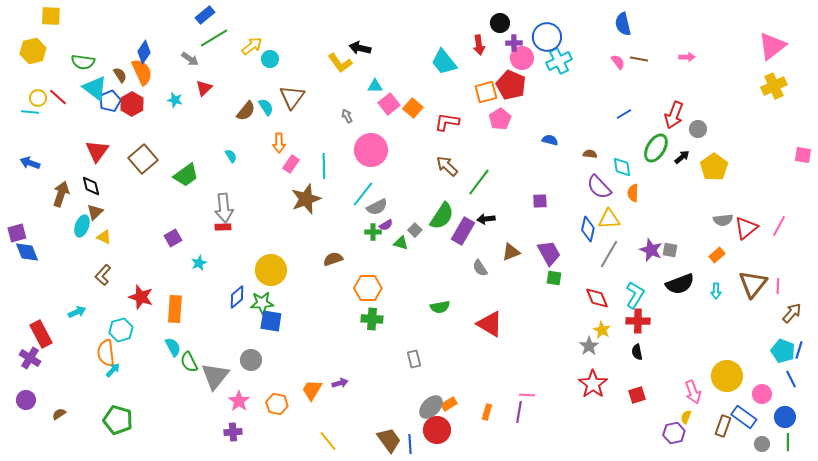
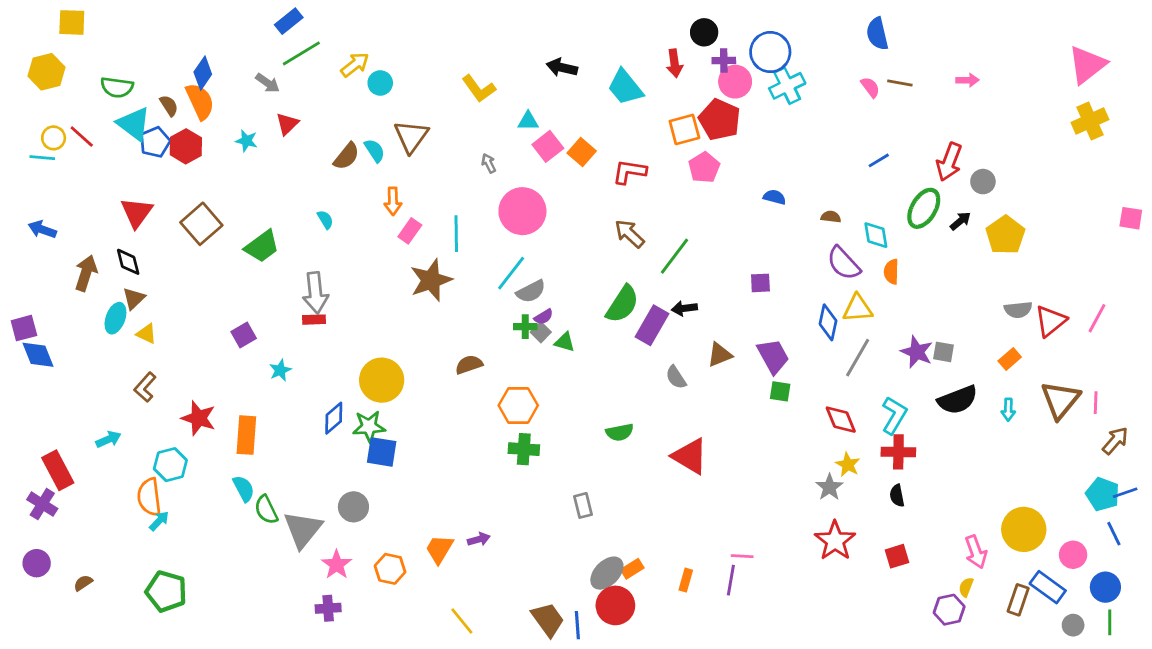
black arrow: (360, 48) -> (562, 68), moved
gray square: (415, 230) -> (541, 332), moved
blue line: (799, 350) -> (1125, 493), turned 54

